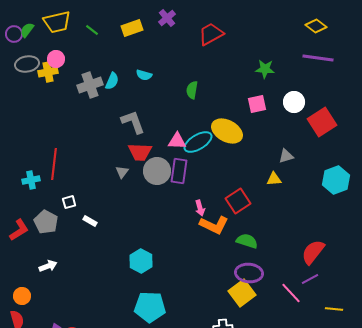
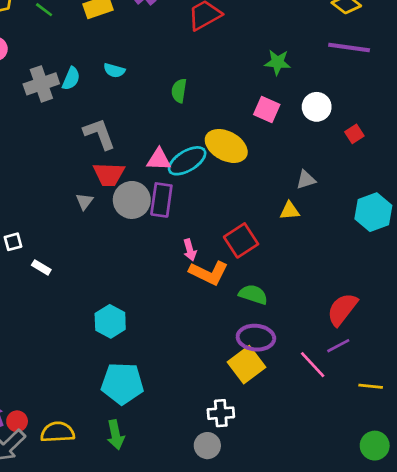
pink square: (257, 104) -> (267, 110), turned 36
red square: (322, 122) -> (354, 134), size x0.5

